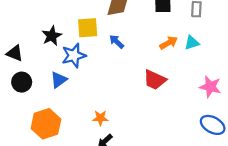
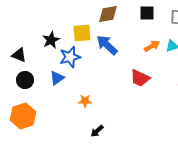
blue arrow: (117, 42) -> (107, 45), size x1.6
orange star: (100, 118) -> (85, 101), moved
orange hexagon: (46, 124) -> (23, 116), moved

